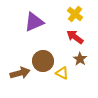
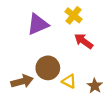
yellow cross: (75, 14) -> (73, 15), moved
brown star: (80, 59) -> (95, 86), moved

